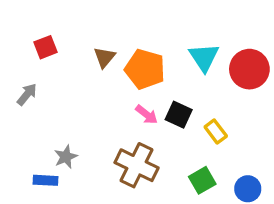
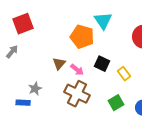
red square: (45, 47) -> (23, 24), size x1.5
brown triangle: (104, 57) -> (59, 64), moved
cyan triangle: (204, 57) -> (103, 21), moved
pink arrow: (147, 115) -> (77, 70), moved

